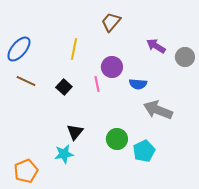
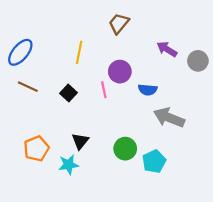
orange pentagon: (26, 171) -> (36, 149), moved

